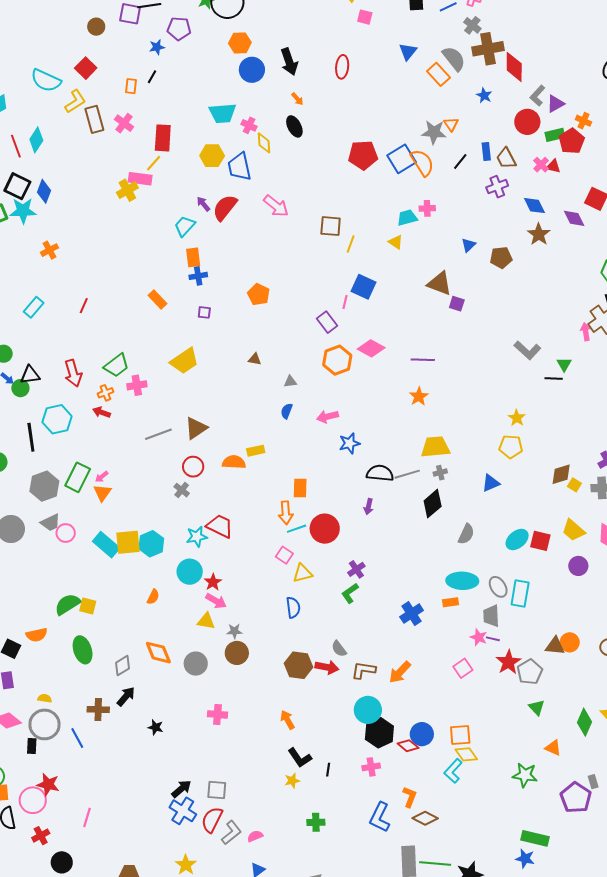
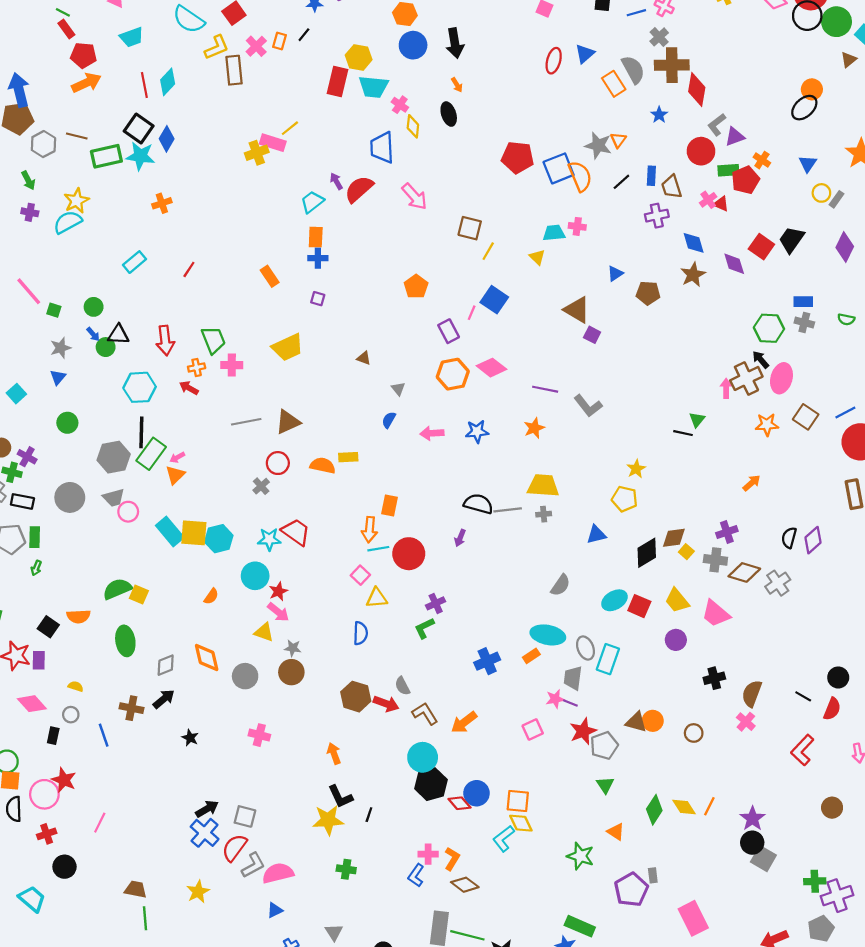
red ellipse: (342, 67) -> (554, 61), moved
pink cross: (124, 123) -> (256, 46), moved
red rectangle: (163, 138) -> (338, 81), moved
yellow hexagon: (212, 156) -> (359, 57), moved
orange pentagon: (259, 294) -> (416, 287), moved
gray L-shape: (527, 350) -> (588, 406), moved
green trapezoid: (117, 365) -> (213, 340), turned -84
gray triangle: (290, 381) -> (398, 389), turned 48
black line: (31, 437) -> (141, 432), moved
blue star: (349, 443) -> (477, 431), moved
black diamond: (433, 504) -> (647, 553), moved
orange rectangle: (451, 602) -> (531, 656), turned -35
pink star: (479, 637) -> (555, 699), turned 30
brown L-shape: (363, 670) -> (425, 714), turned 40
gray circle: (45, 724) -> (71, 715), size x0.5
pink cross: (371, 767) -> (428, 854), moved
yellow star: (292, 781) -> (328, 820), size x1.8
blue L-shape: (380, 817) -> (416, 875), size x0.7
pink semicircle: (255, 836) -> (278, 873), size x1.8

